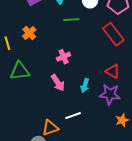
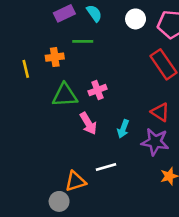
green line: (71, 20) -> (83, 41), moved
orange cross: (29, 33) -> (55, 57), turned 32
green triangle: (20, 71) -> (65, 95), moved

